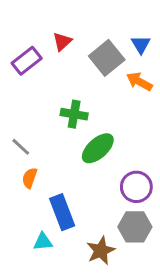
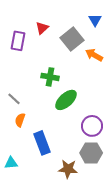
blue triangle: (141, 44) -> (95, 20), moved
purple rectangle: (27, 61) -> (18, 41), turned -42
cyan triangle: (43, 242) -> (11, 163), moved
brown star: (101, 251) -> (68, 169), turned 30

